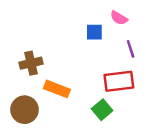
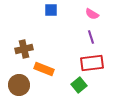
blue square: (94, 32) -> (51, 10), moved
purple line: (131, 49) -> (91, 37), moved

